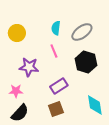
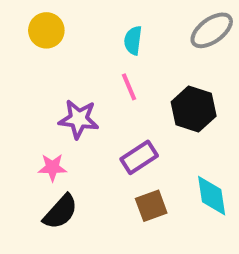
gray ellipse: (82, 32) -> (212, 30), moved
yellow circle: (17, 33) -> (46, 30), moved
brown square: (56, 109) -> (151, 206), moved

